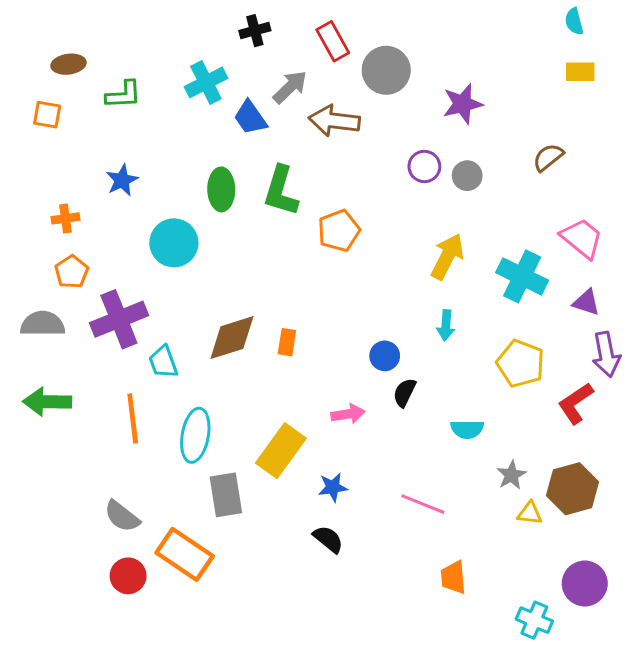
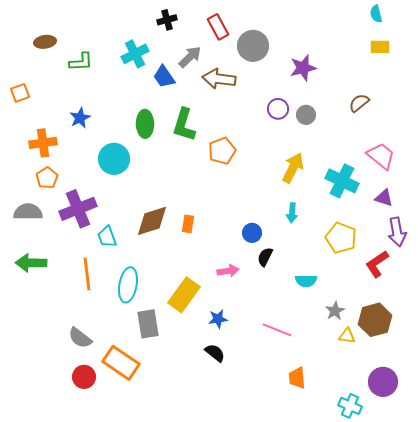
orange square: (47, 115) -> (20, 93), moved, turned -30
orange cross: (65, 218) -> (43, 143), size x1.5

